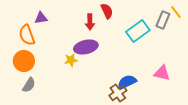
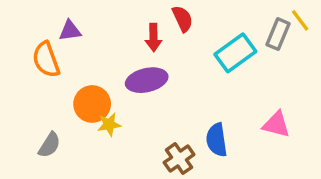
yellow star: (71, 60) -> (109, 124), moved
orange circle: (24, 61) -> (92, 104), moved
blue semicircle: (127, 82) -> (217, 140), turned -72
brown cross: (118, 93) -> (179, 159), moved

